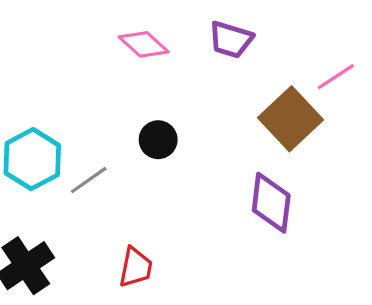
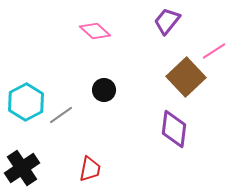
purple trapezoid: (231, 40) -> (167, 21), moved, turned 112

